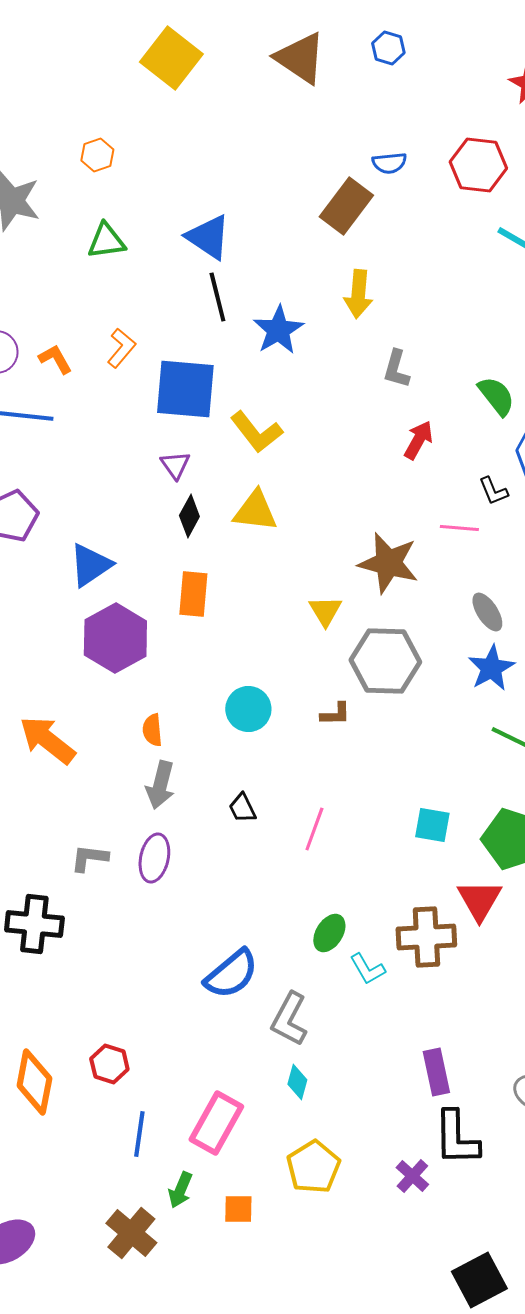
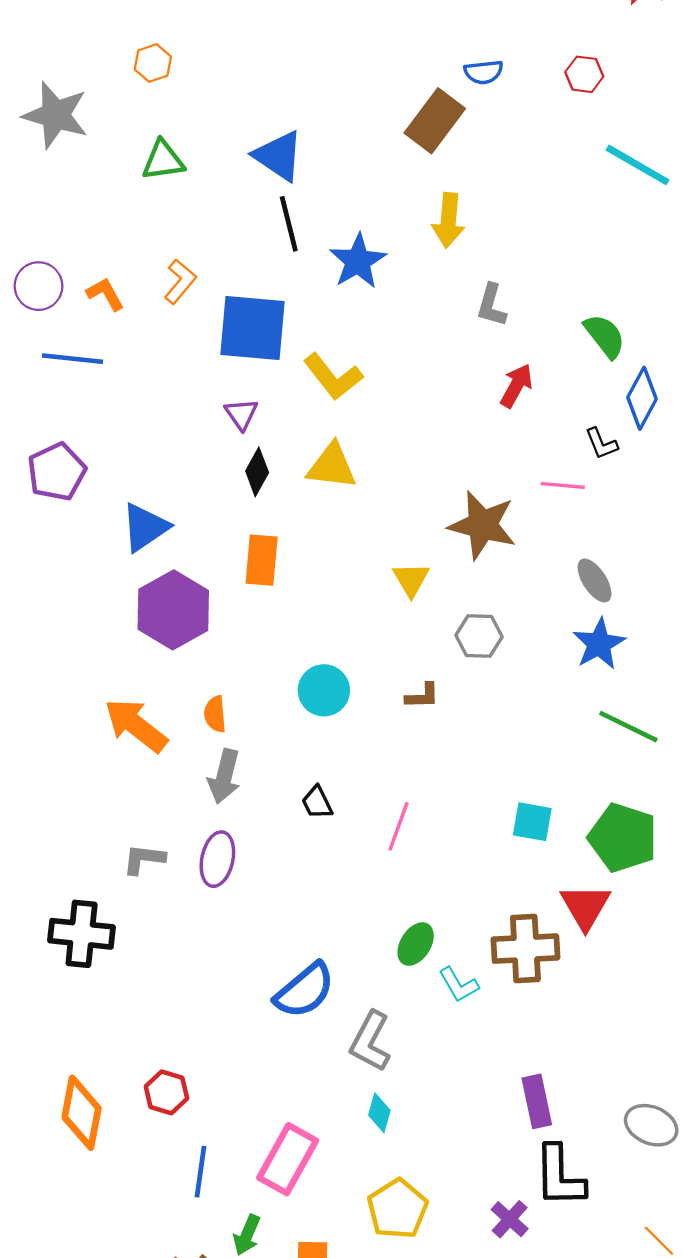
red hexagon: (478, 165) -> (584, 74), size x0.6
gray hexagon: (385, 661) -> (479, 636), size x0.6
orange arrow: (47, 740) -> (136, 725), moved

